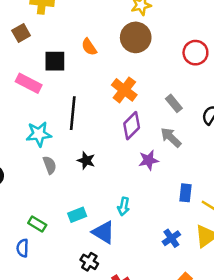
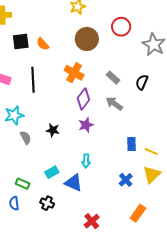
brown circle: (136, 37) -> (87, 39), moved
red circle: (195, 53) -> (121, 27), moved
black square: (55, 61) -> (21, 41), moved
black line: (73, 113) -> (33, 80), moved
purple star: (148, 160) -> (86, 125), moved
black cross: (89, 262) -> (47, 203), moved

